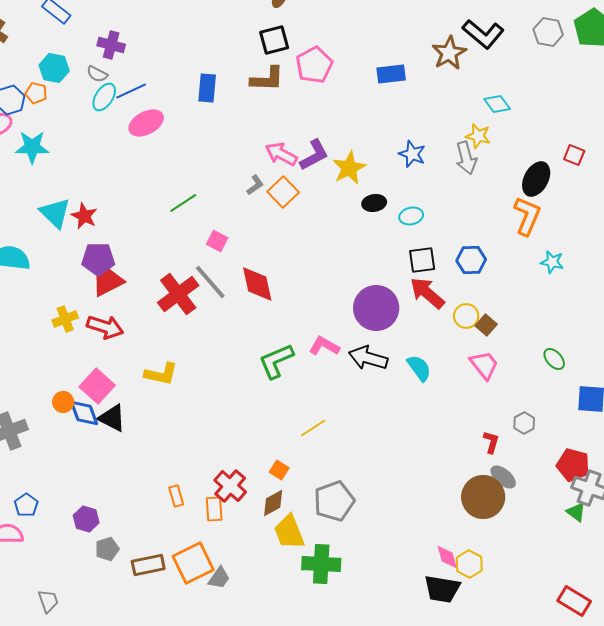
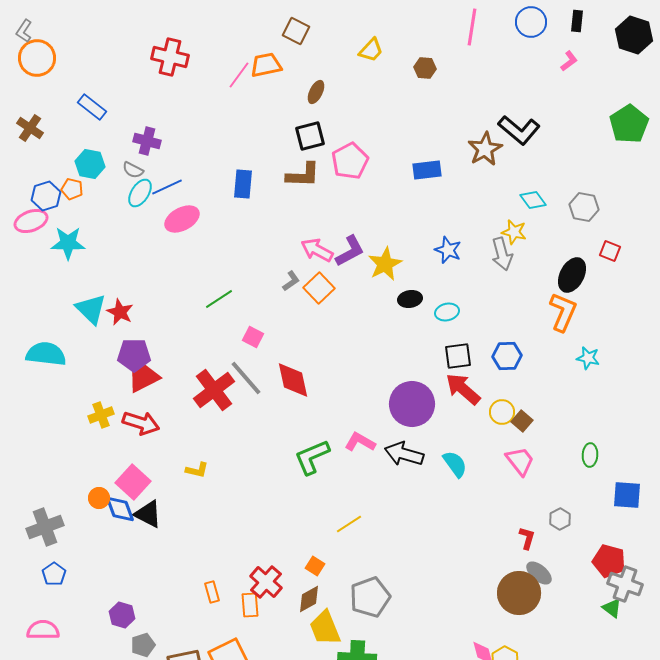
gray hexagon: (548, 32) -> (584, 207), moved
green ellipse: (554, 359) -> (590, 455), turned 45
yellow L-shape: (161, 374) -> (197, 470), size x0.7
blue pentagon: (26, 505) -> (54, 574), moved

